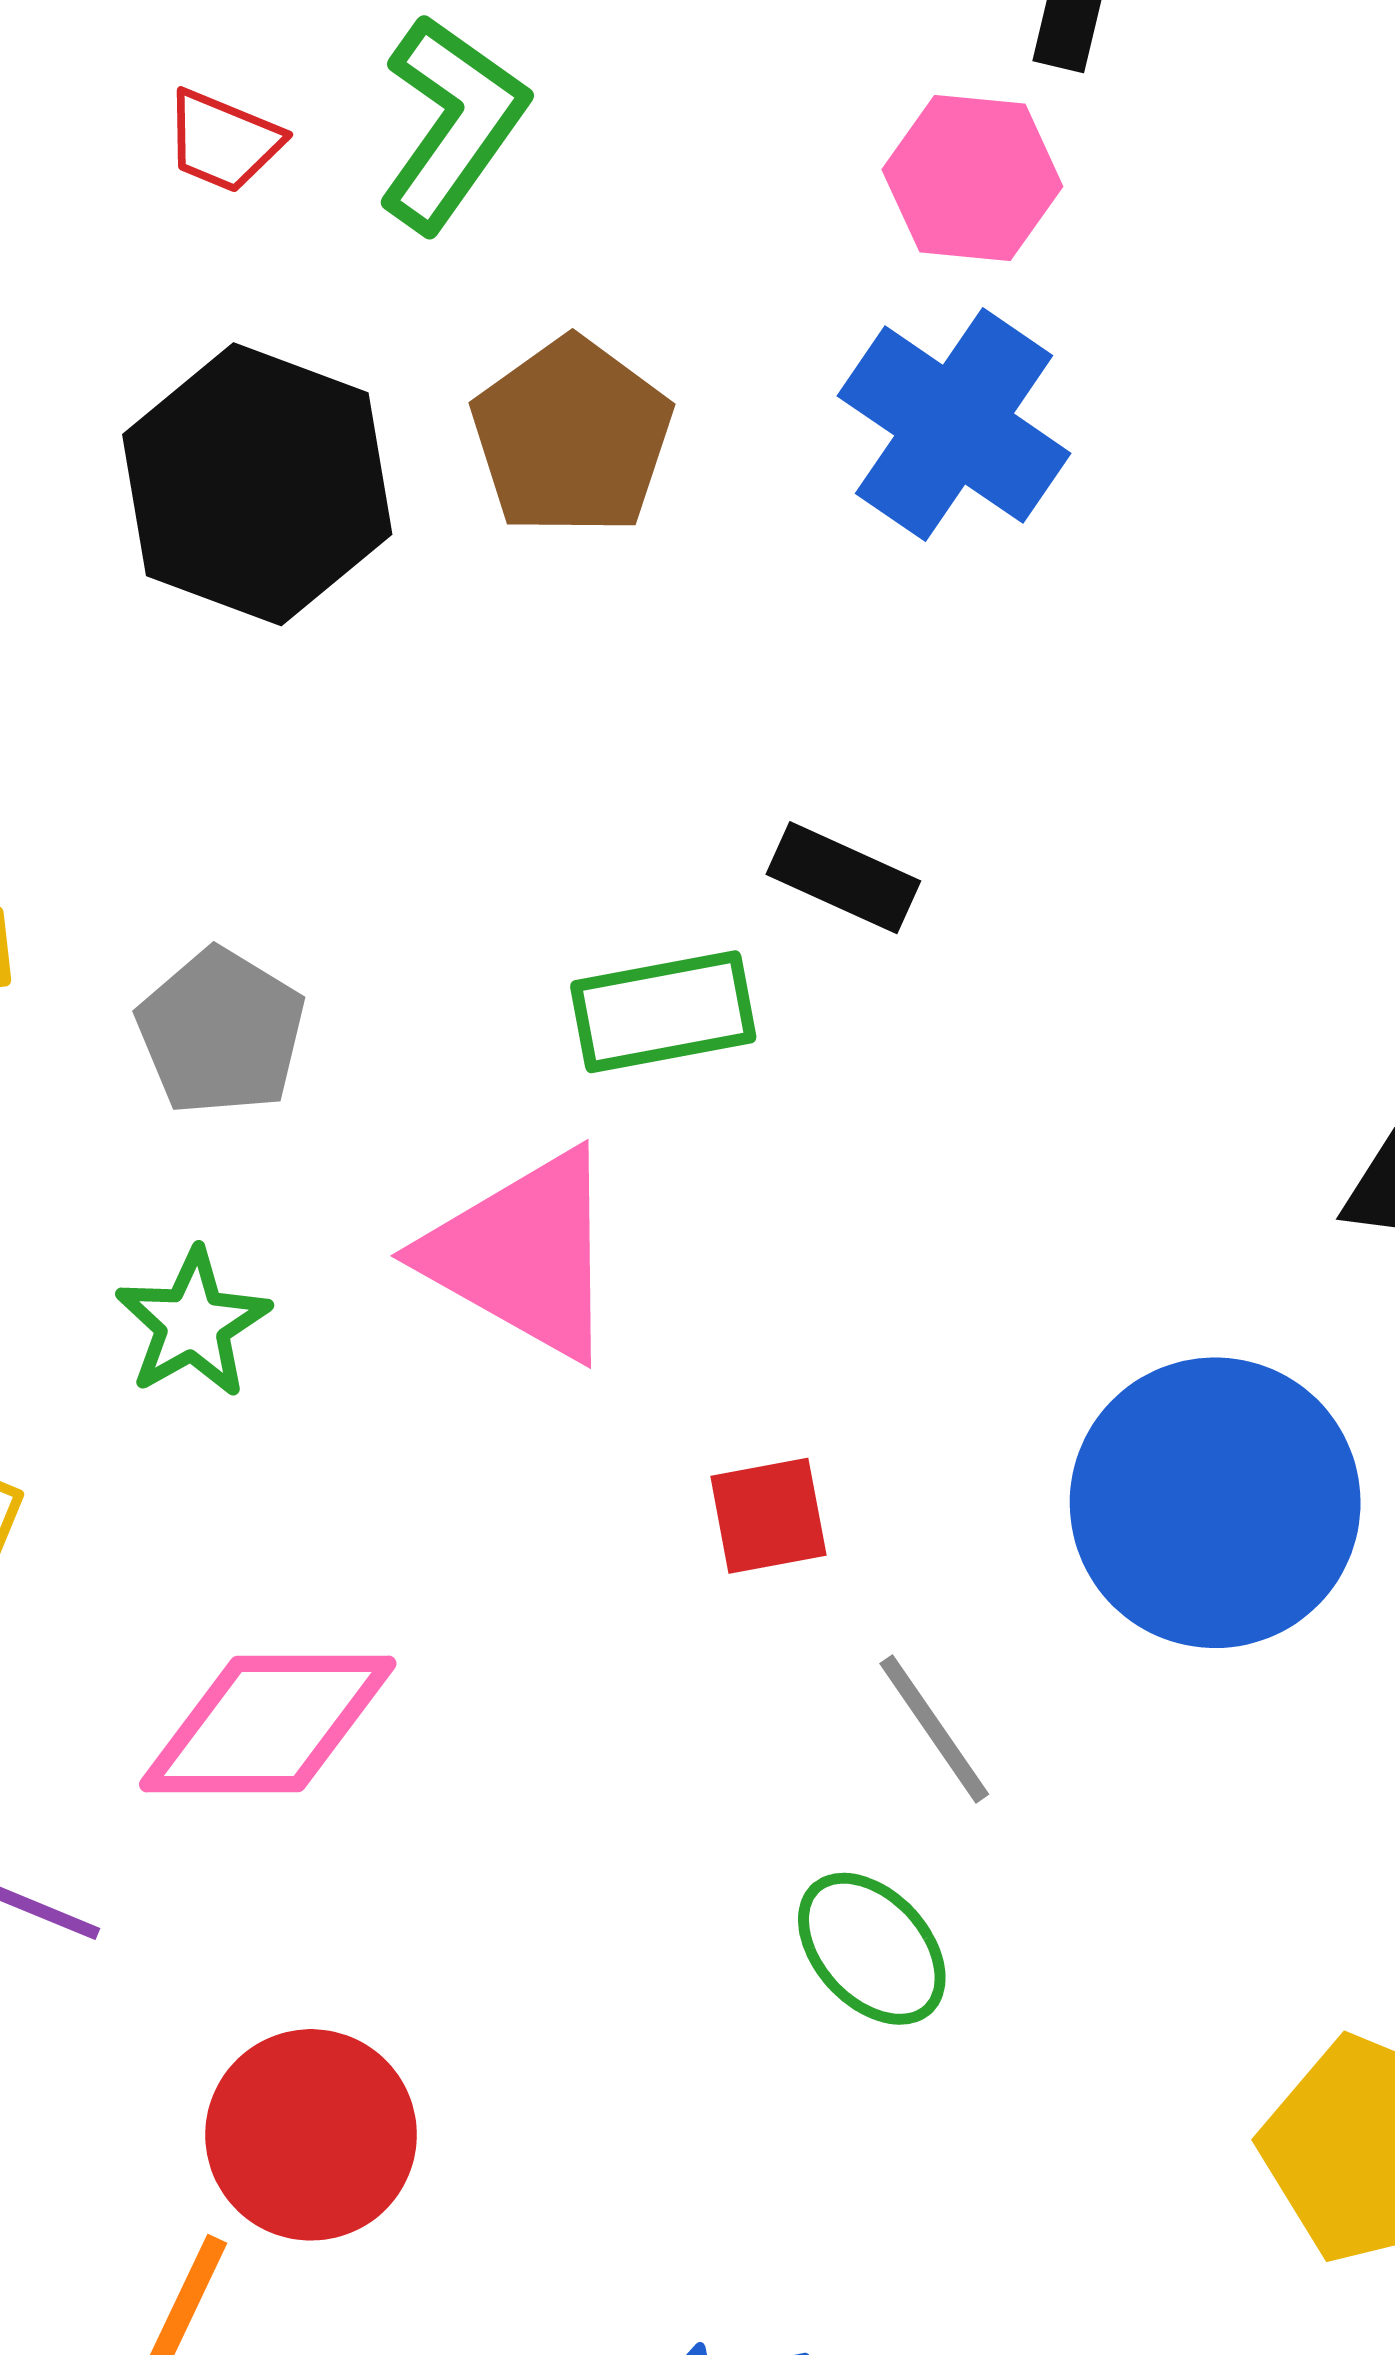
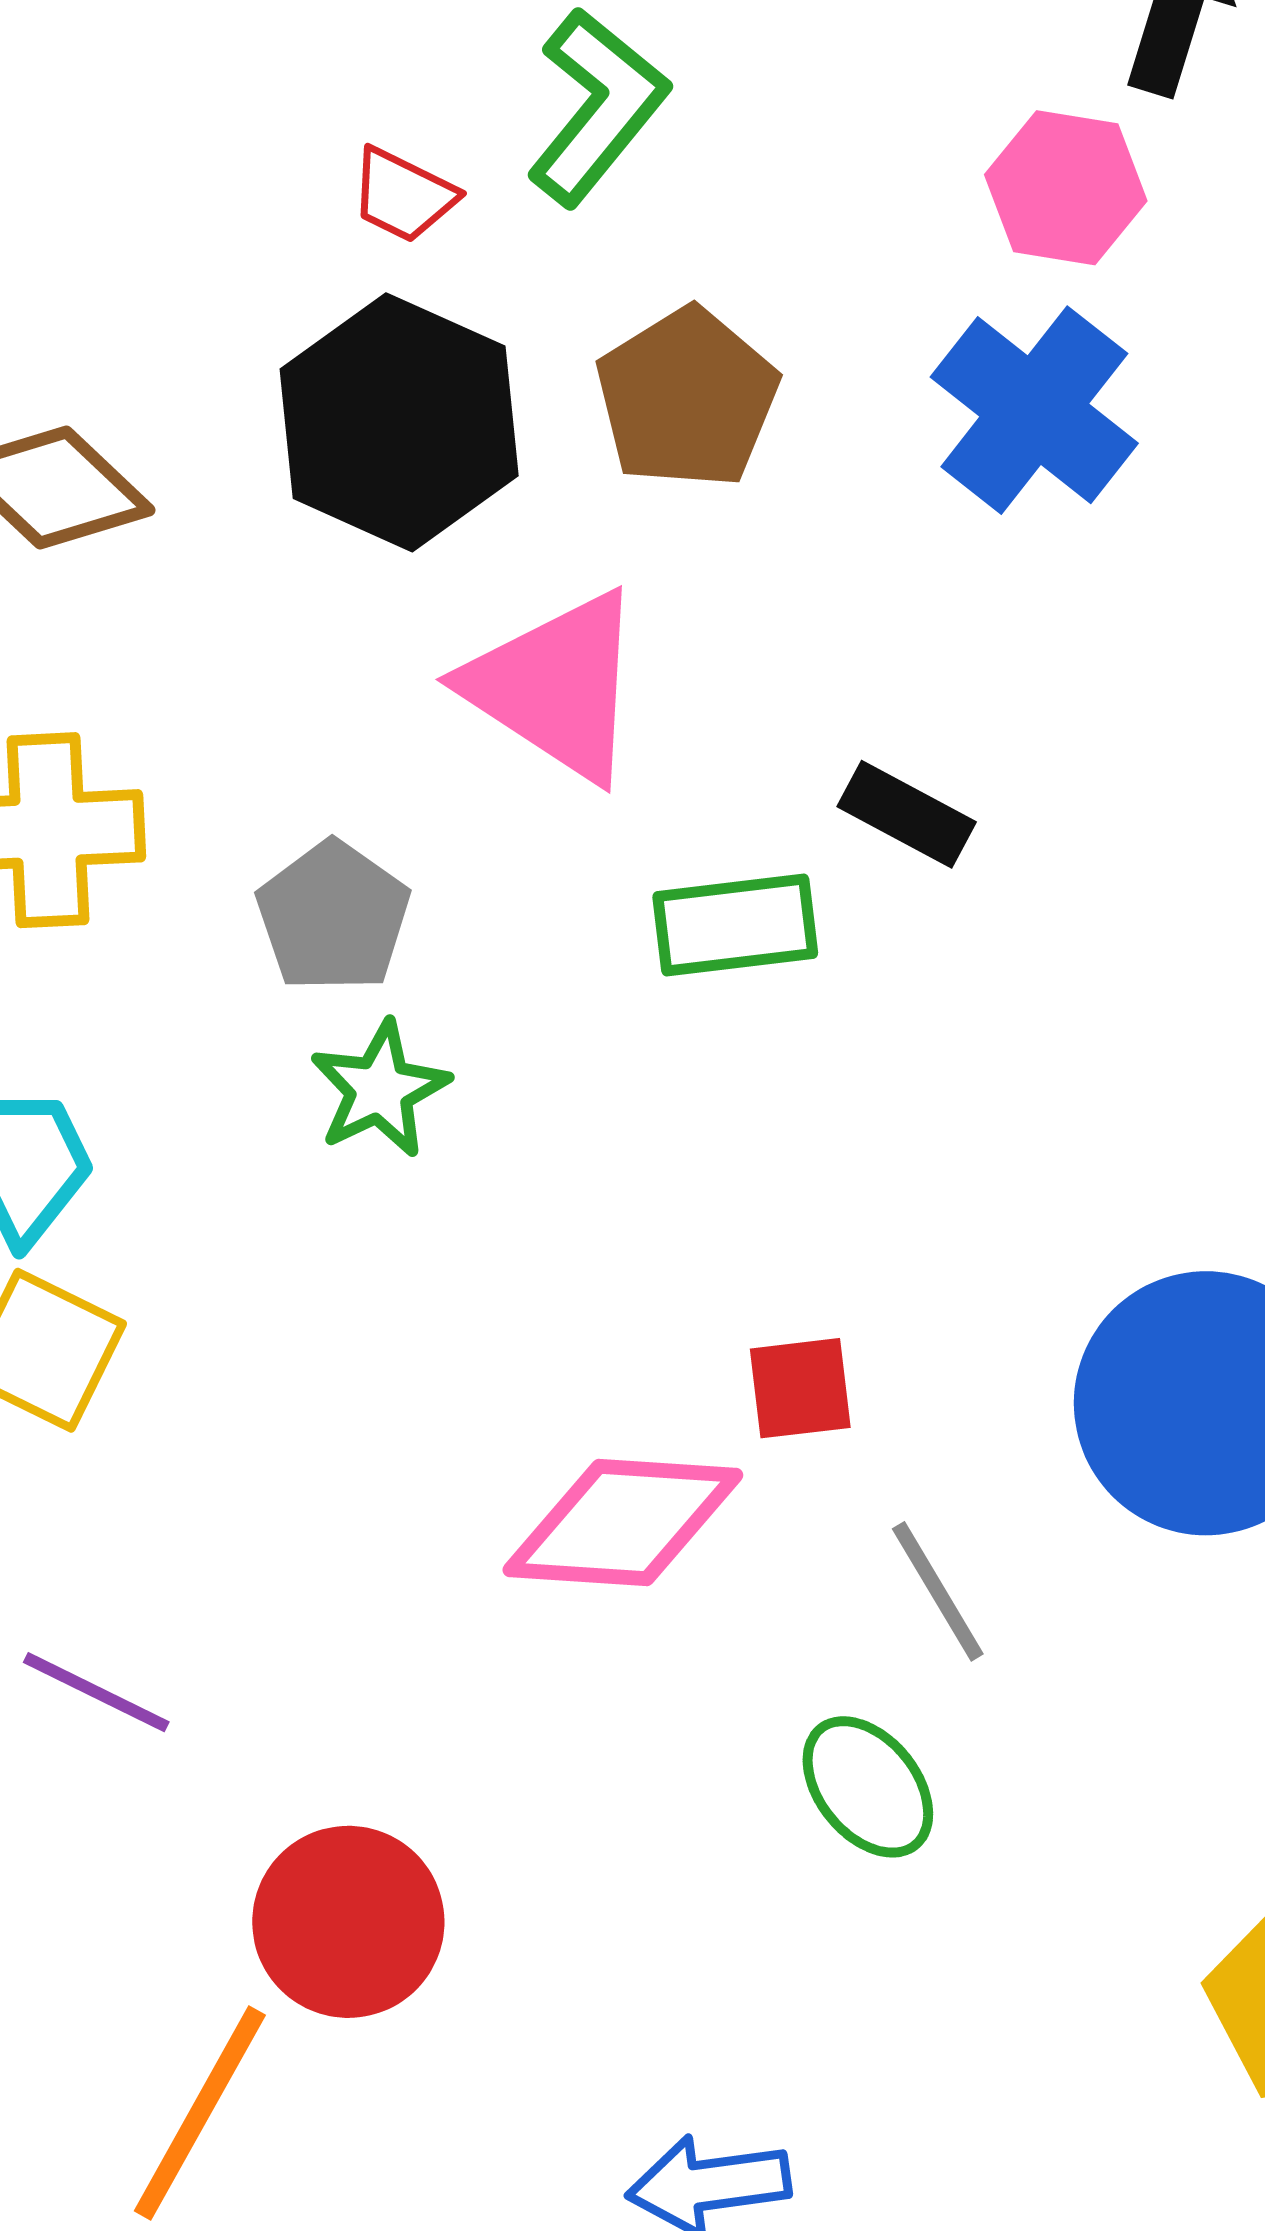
red trapezoid: (223, 141) -> (403, 195), moved
pink triangle: (523, 1255) -> (556, 686), moved
green star: (193, 1323) -> (380, 1089), moved
pink diamond: (268, 1724) -> (623, 1522), moved

